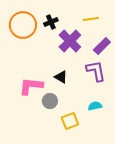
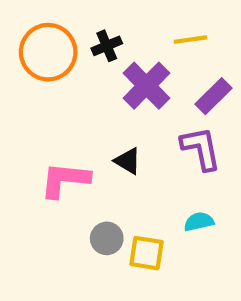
gray circle: (50, 101) -> (107, 238), moved
yellow square: (70, 121) -> (146, 253), turned 30

